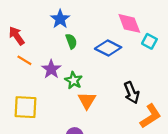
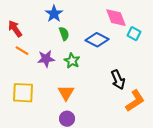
purple star: (51, 69) -> (46, 59), turned 30
green star: (74, 80) -> (72, 61), moved
orange triangle: (87, 100) -> (66, 93), moved

